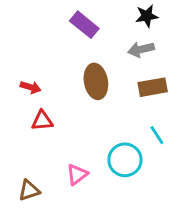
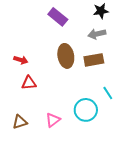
brown rectangle: (153, 87) -> (94, 60), moved
brown triangle: (29, 190) -> (20, 122), moved

